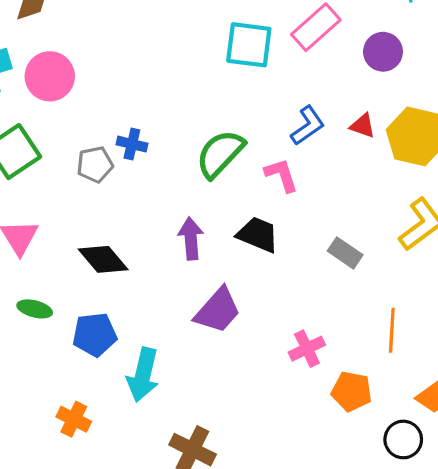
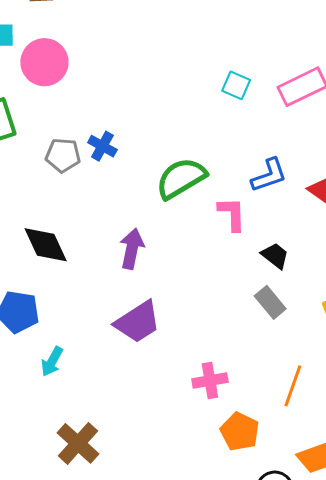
cyan square: (249, 45) -> (236, 85), size x0.6
black trapezoid: (258, 235) -> (275, 256), moved, size x0.7
cyan arrow: (143, 375) -> (52, 362), size x0.6

